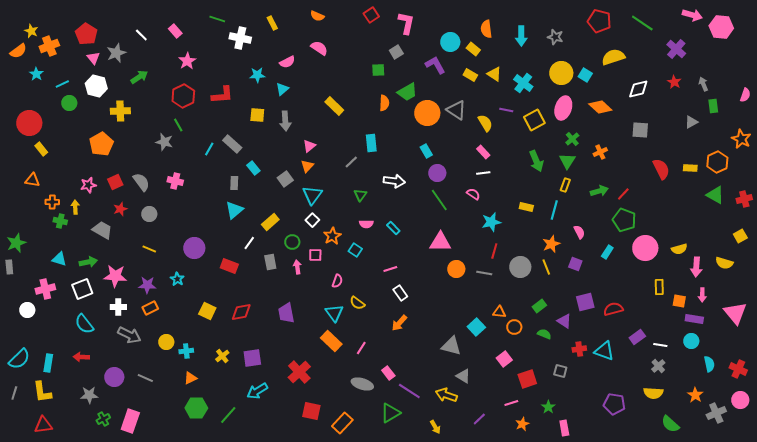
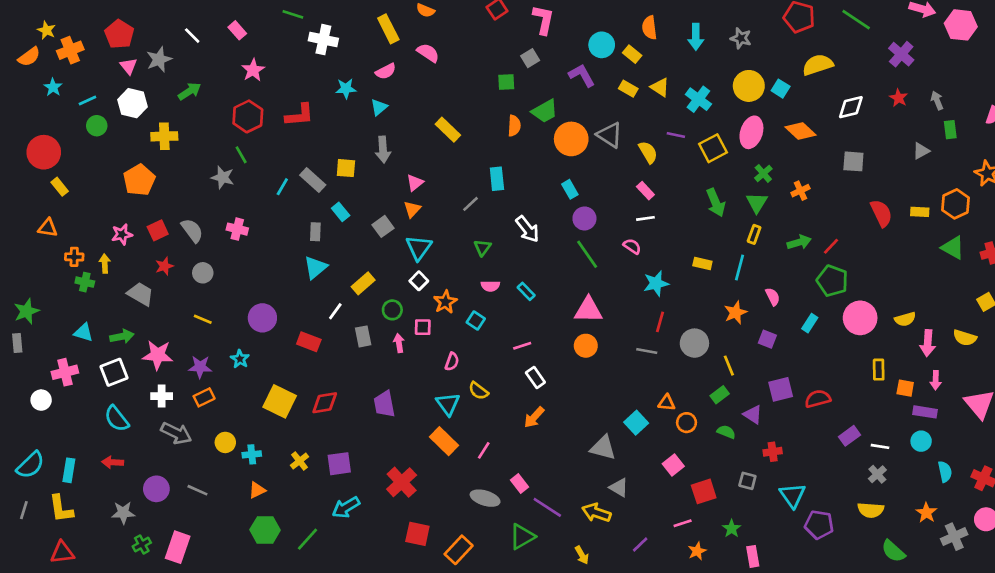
yellow rectangle: (272, 23) -> (388, 29), moved, size x1.5
yellow square: (257, 115) -> (346, 168), moved
white arrow: (394, 181) -> (527, 229), turned 45
yellow line: (546, 267) -> (729, 366), moved
orange circle: (456, 269) -> (586, 346), moved
yellow square: (207, 311) -> (280, 401), size x1.4
cyan triangle: (604, 351) -> (793, 495), moved, turned 35

